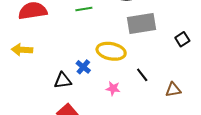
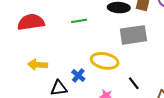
yellow arrow: (22, 50) -> (38, 65), moved

